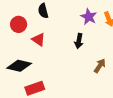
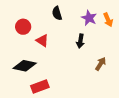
black semicircle: (43, 11) -> (57, 13), moved

